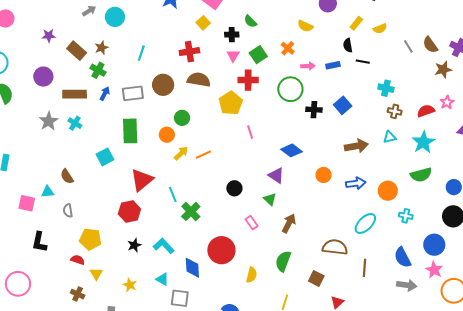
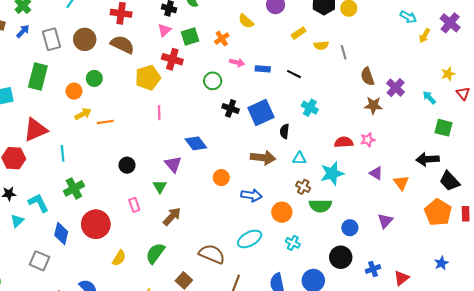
black semicircle: (348, 45) -> (285, 131), moved
gray line: (408, 46) -> (344, 52), moved
green circle: (290, 89) -> (213, 81), size x0.7
gray rectangle: (133, 93) -> (52, 39), turned 65
blue square: (343, 105) -> (261, 112), size x1.4
brown cross: (395, 111) -> (303, 187), moved
green cross: (191, 211) -> (74, 188), moved
cyan triangle: (162, 279) -> (17, 221), moved, turned 32

